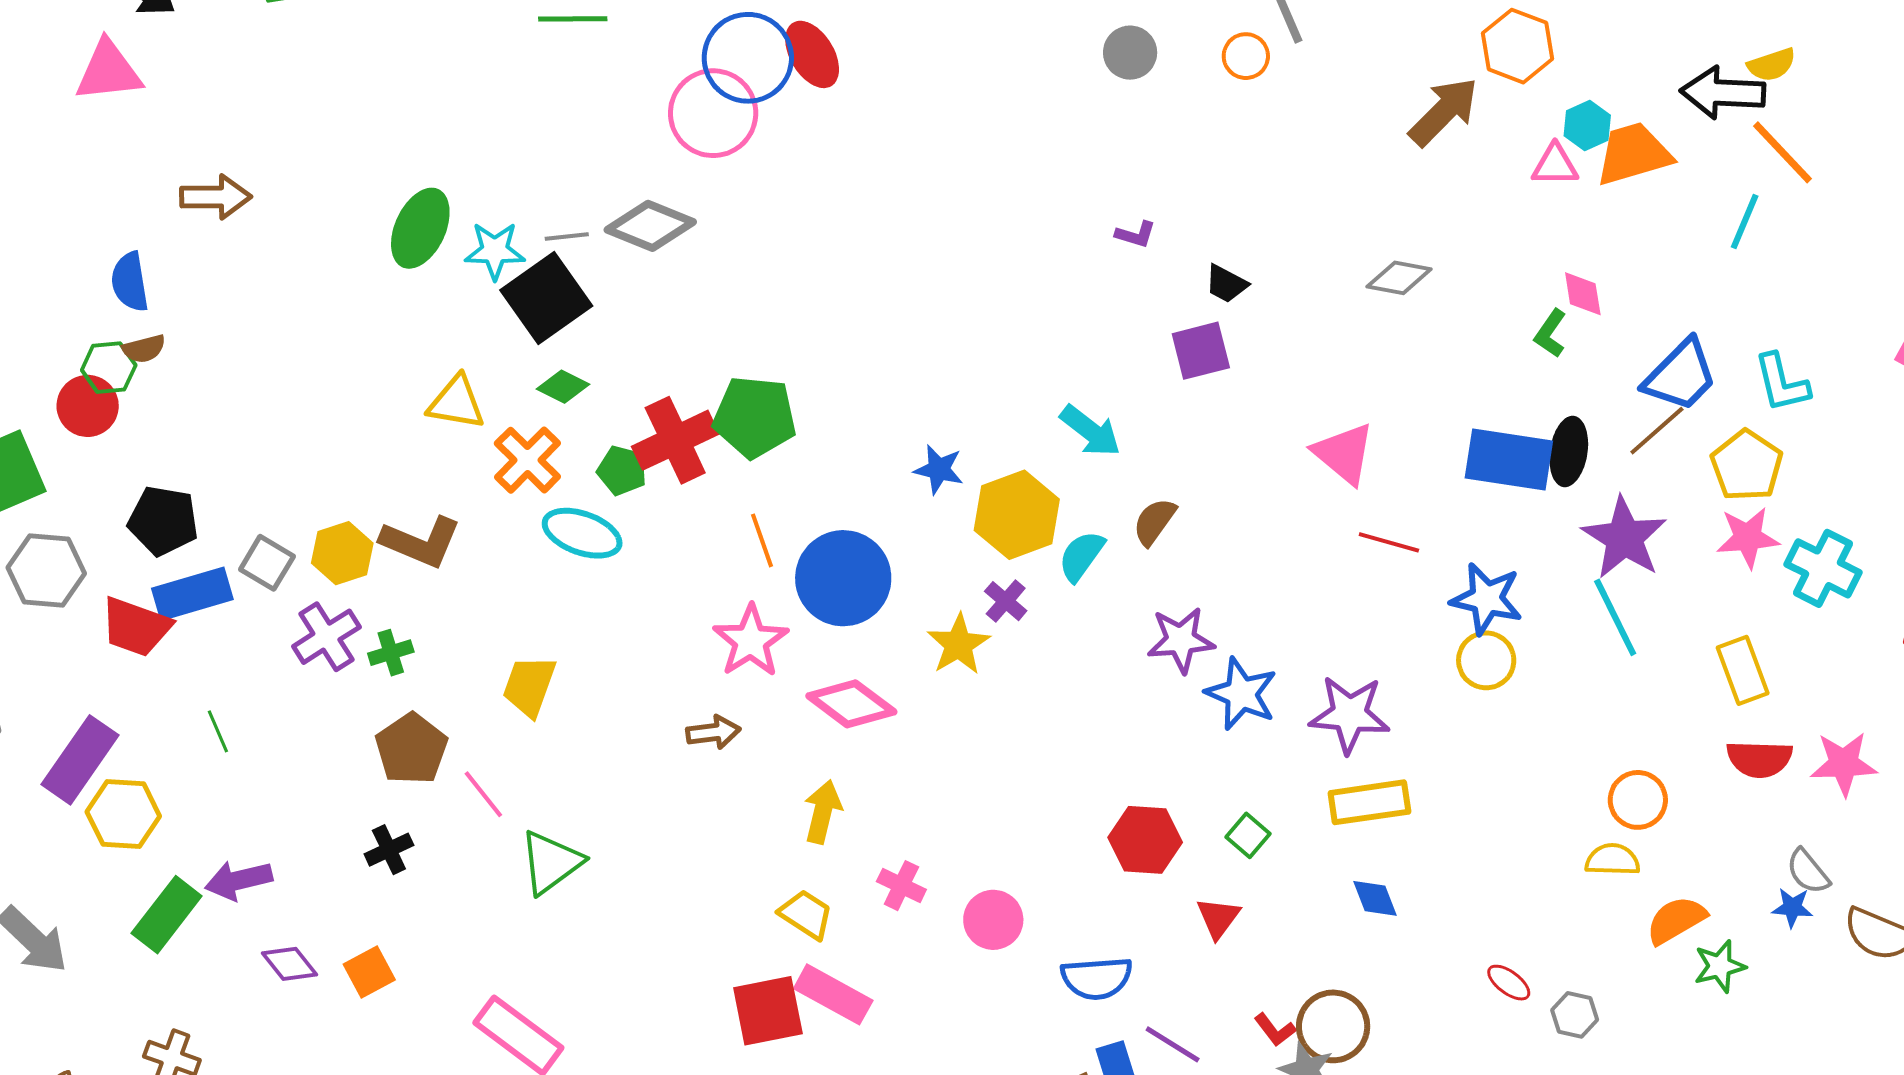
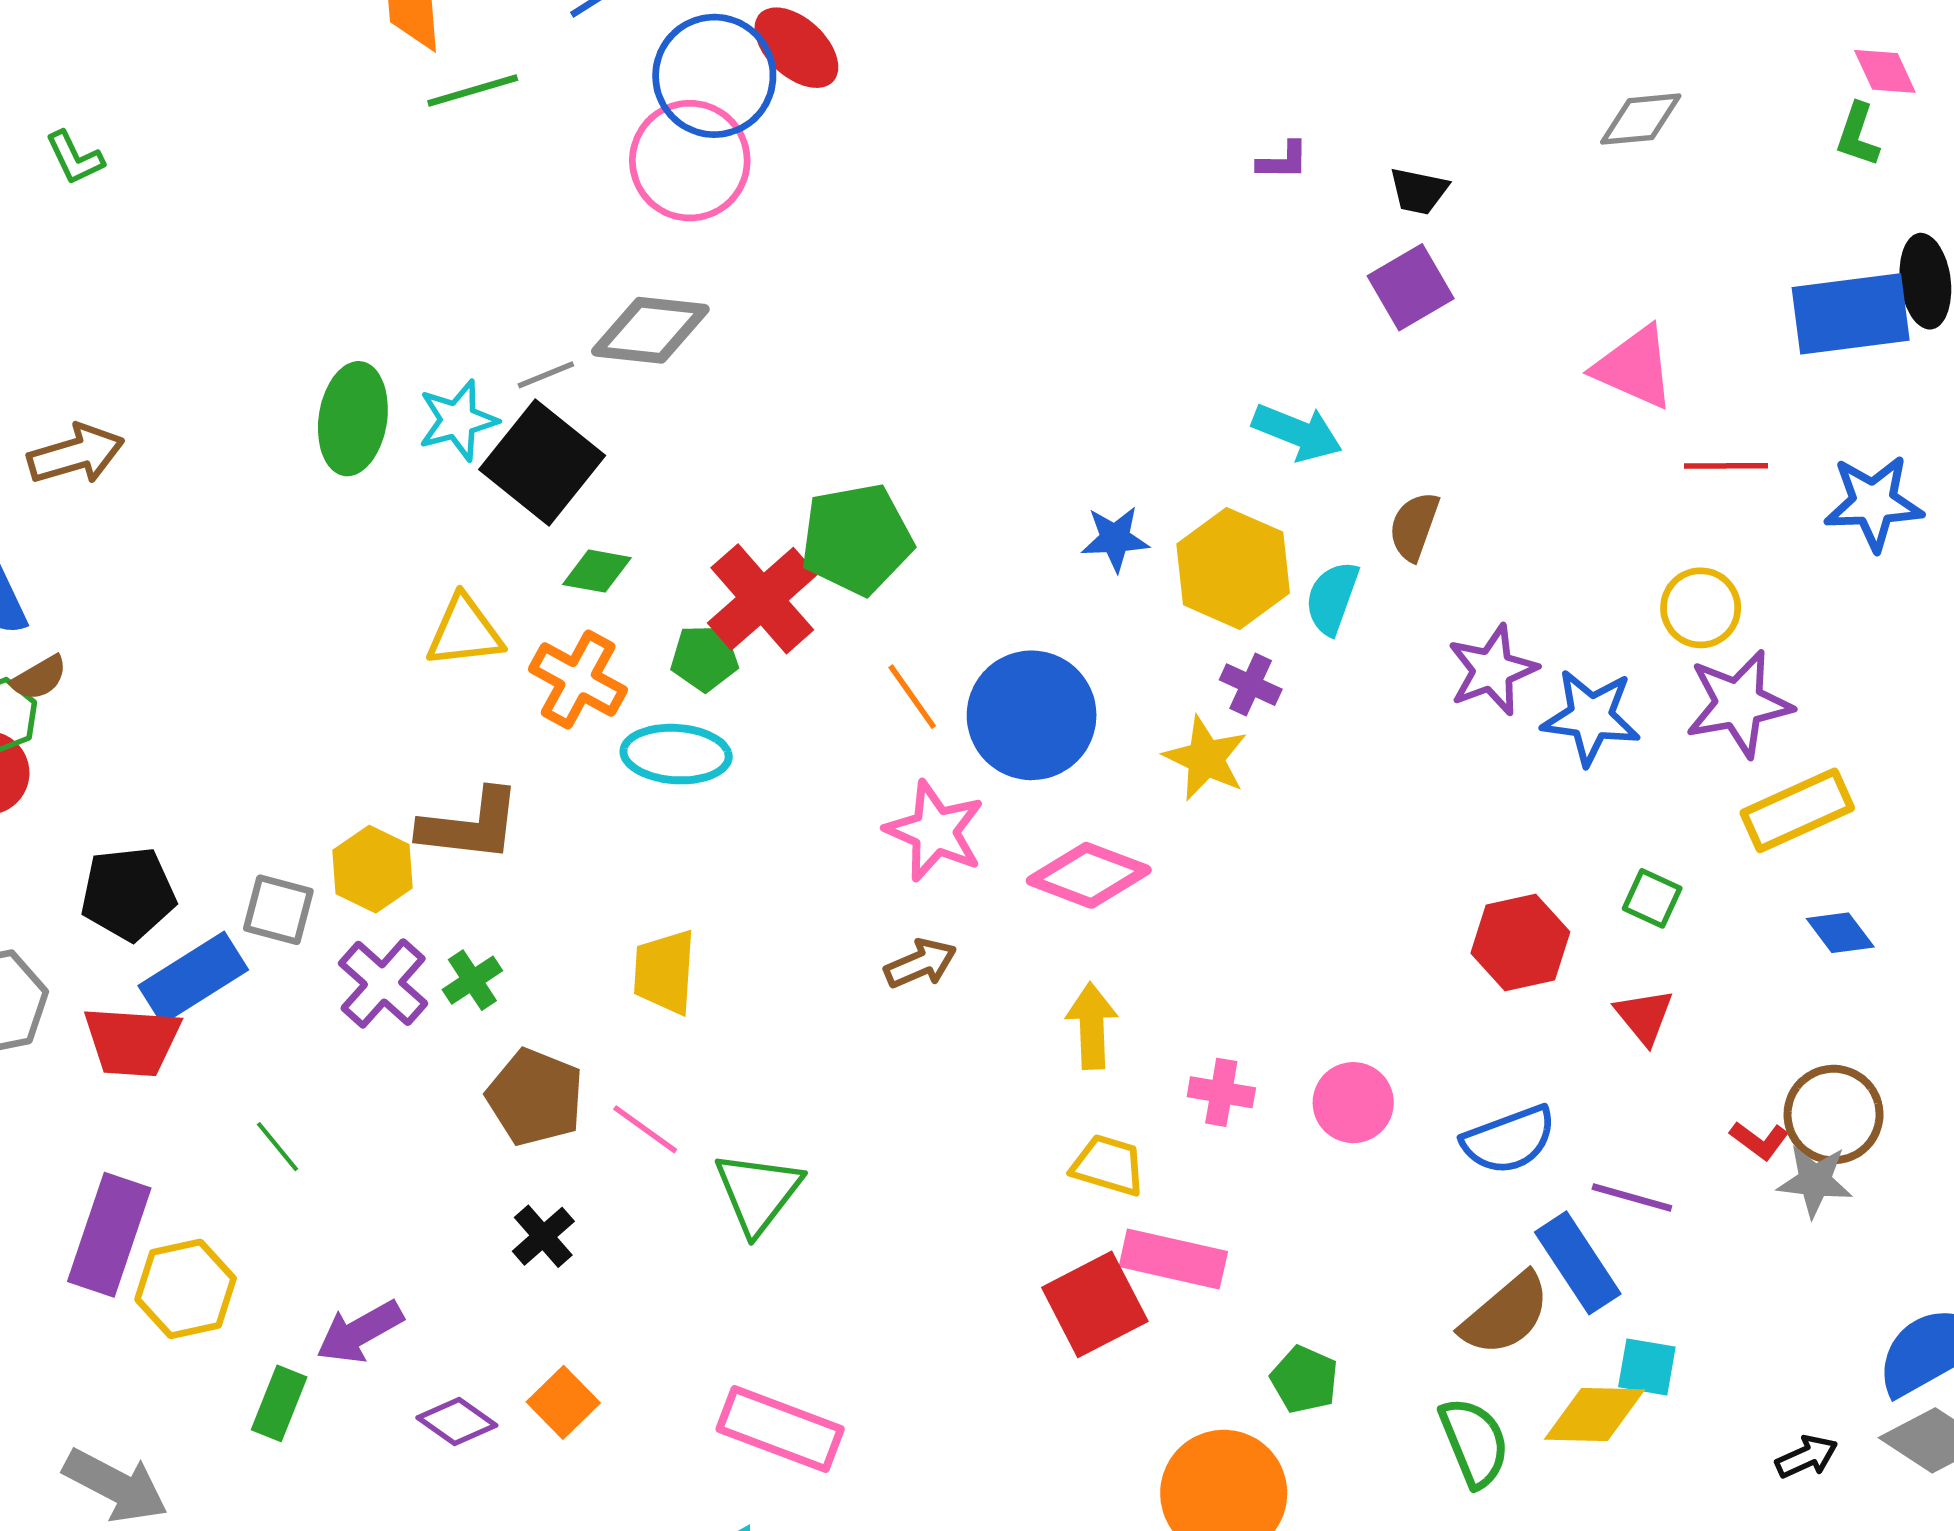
yellow circle: (1486, 660) -> (1701, 608), moved
green rectangle: (167, 915) -> (279, 1403), size x0.7

